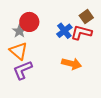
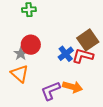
brown square: (86, 17) -> (88, 40), size x1.5
purple L-shape: (23, 70) -> (51, 91), moved

